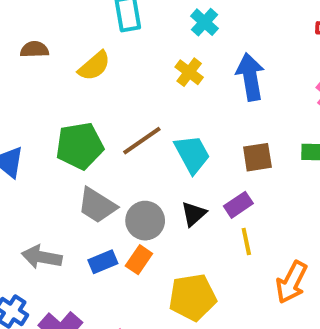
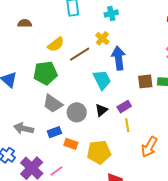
cyan cross: (204, 22) -> (111, 13), turned 32
yellow semicircle: (94, 66) -> (56, 44), moved
blue arrow: (250, 77) -> (119, 58), moved
brown line: (142, 141) -> (80, 54), moved
brown square: (257, 157) -> (145, 81), moved
orange rectangle: (139, 260) -> (71, 144), moved, turned 72

